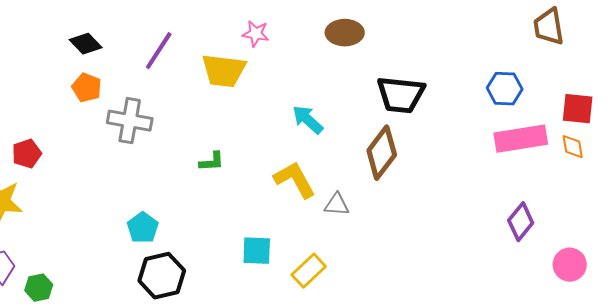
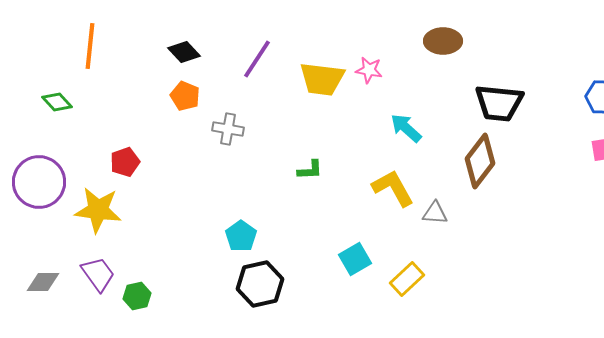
pink star: (256, 34) -> (369, 70), moved
gray cross: (130, 121) -> (228, 129), size x0.7
cyan square: (257, 251) -> (355, 259), turned -32

